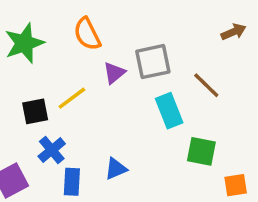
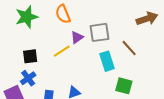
brown arrow: (234, 32) -> (147, 19), size x1.5
yellow line: (72, 98) -> (62, 51), moved
blue cross: (52, 150) -> (28, 78), moved

